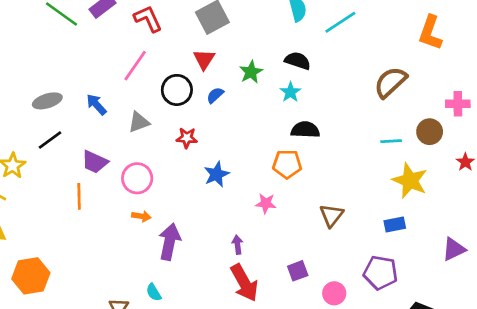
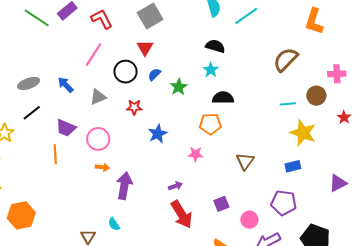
green star: (251, 72) -> (179, 87), moved
purple arrow: (237, 245) -> (175, 186), turned 80

